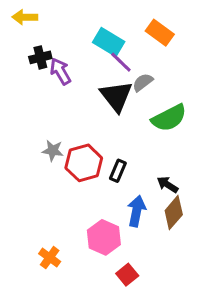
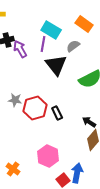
purple line: (121, 62) -> (43, 44), moved, turned 56
gray semicircle: (143, 82) -> (73, 46), moved
black rectangle: (118, 171) -> (57, 113), turned -48
blue arrow: (137, 211) -> (77, 173), moved

